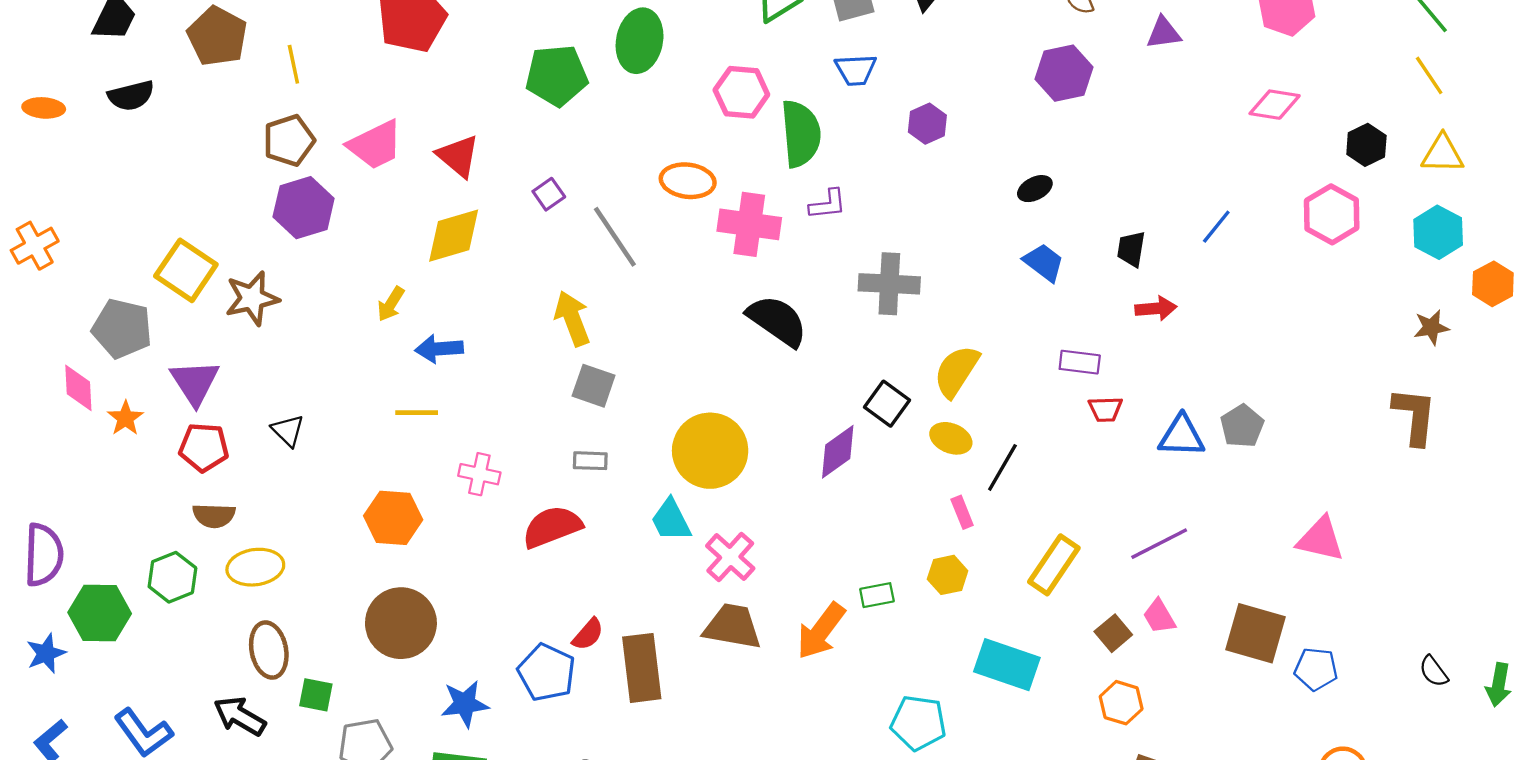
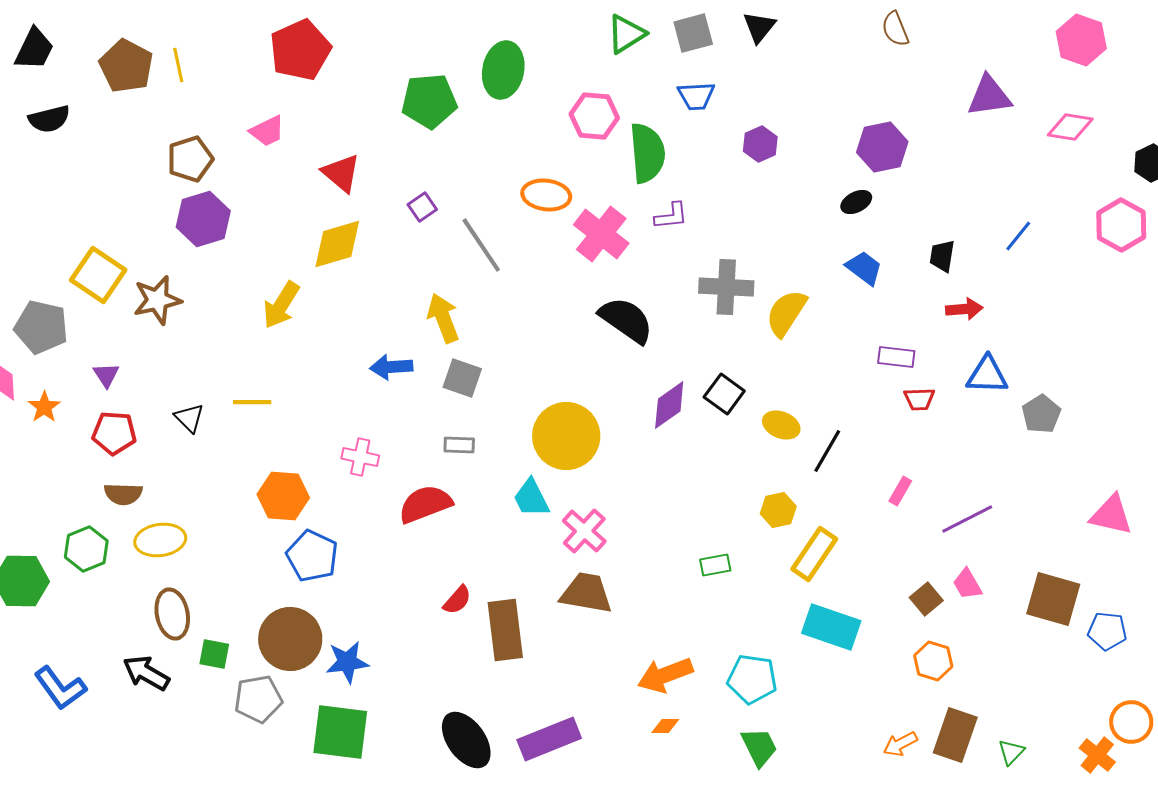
purple triangle: (1164, 33) -> (989, 96), moved, size x1.4
yellow line: (293, 64) -> (178, 65), moved
purple hexagon: (1064, 73) -> (882, 147), moved
pink trapezoid: (375, 145) -> (267, 131), moved, size x0.7
pink cross: (749, 224) -> (601, 234), turned 30
yellow arrow: (391, 304) -> (281, 305), size x1.5
blue arrow: (439, 349) -> (391, 367), moved
yellow semicircle: (956, 371) -> (786, 313), moved
purple triangle: (195, 382) -> (106, 375), size x0.6
yellow line: (417, 413) -> (252, 402), moved
blue triangle: (1182, 436) -> (987, 375), moved
purple diamond: (838, 452) -> (669, 405), moved
pink rectangle: (962, 512) -> (900, 491), moved, turned 52
yellow rectangle: (1054, 565) -> (814, 554), moved
yellow hexagon: (948, 575) -> (778, 510), moved
brown circle: (401, 623) -> (290, 639), moved
orange arrow: (821, 631) -> (665, 675), moved, turned 32
blue pentagon: (547, 672) -> (312, 556), moved

